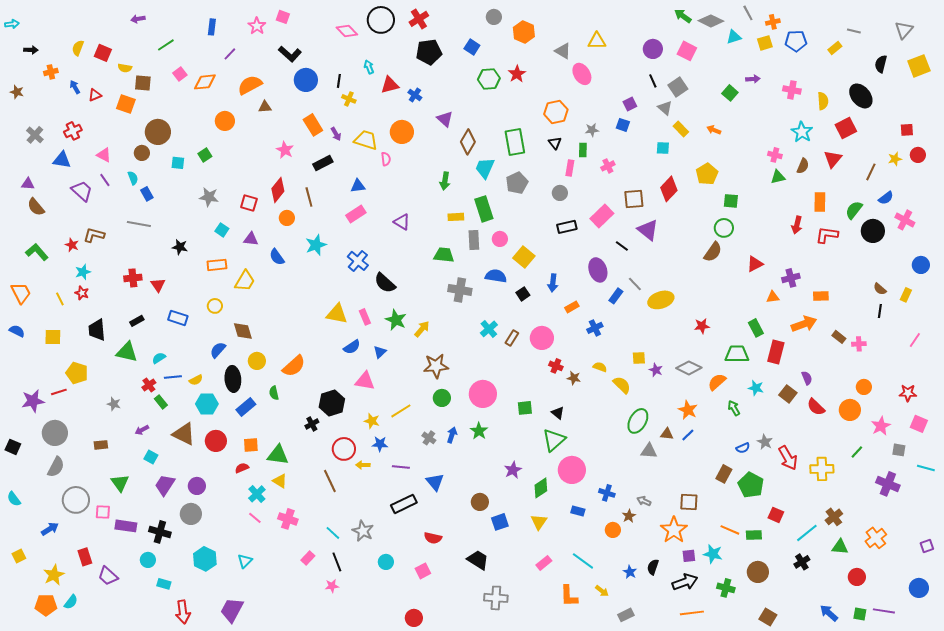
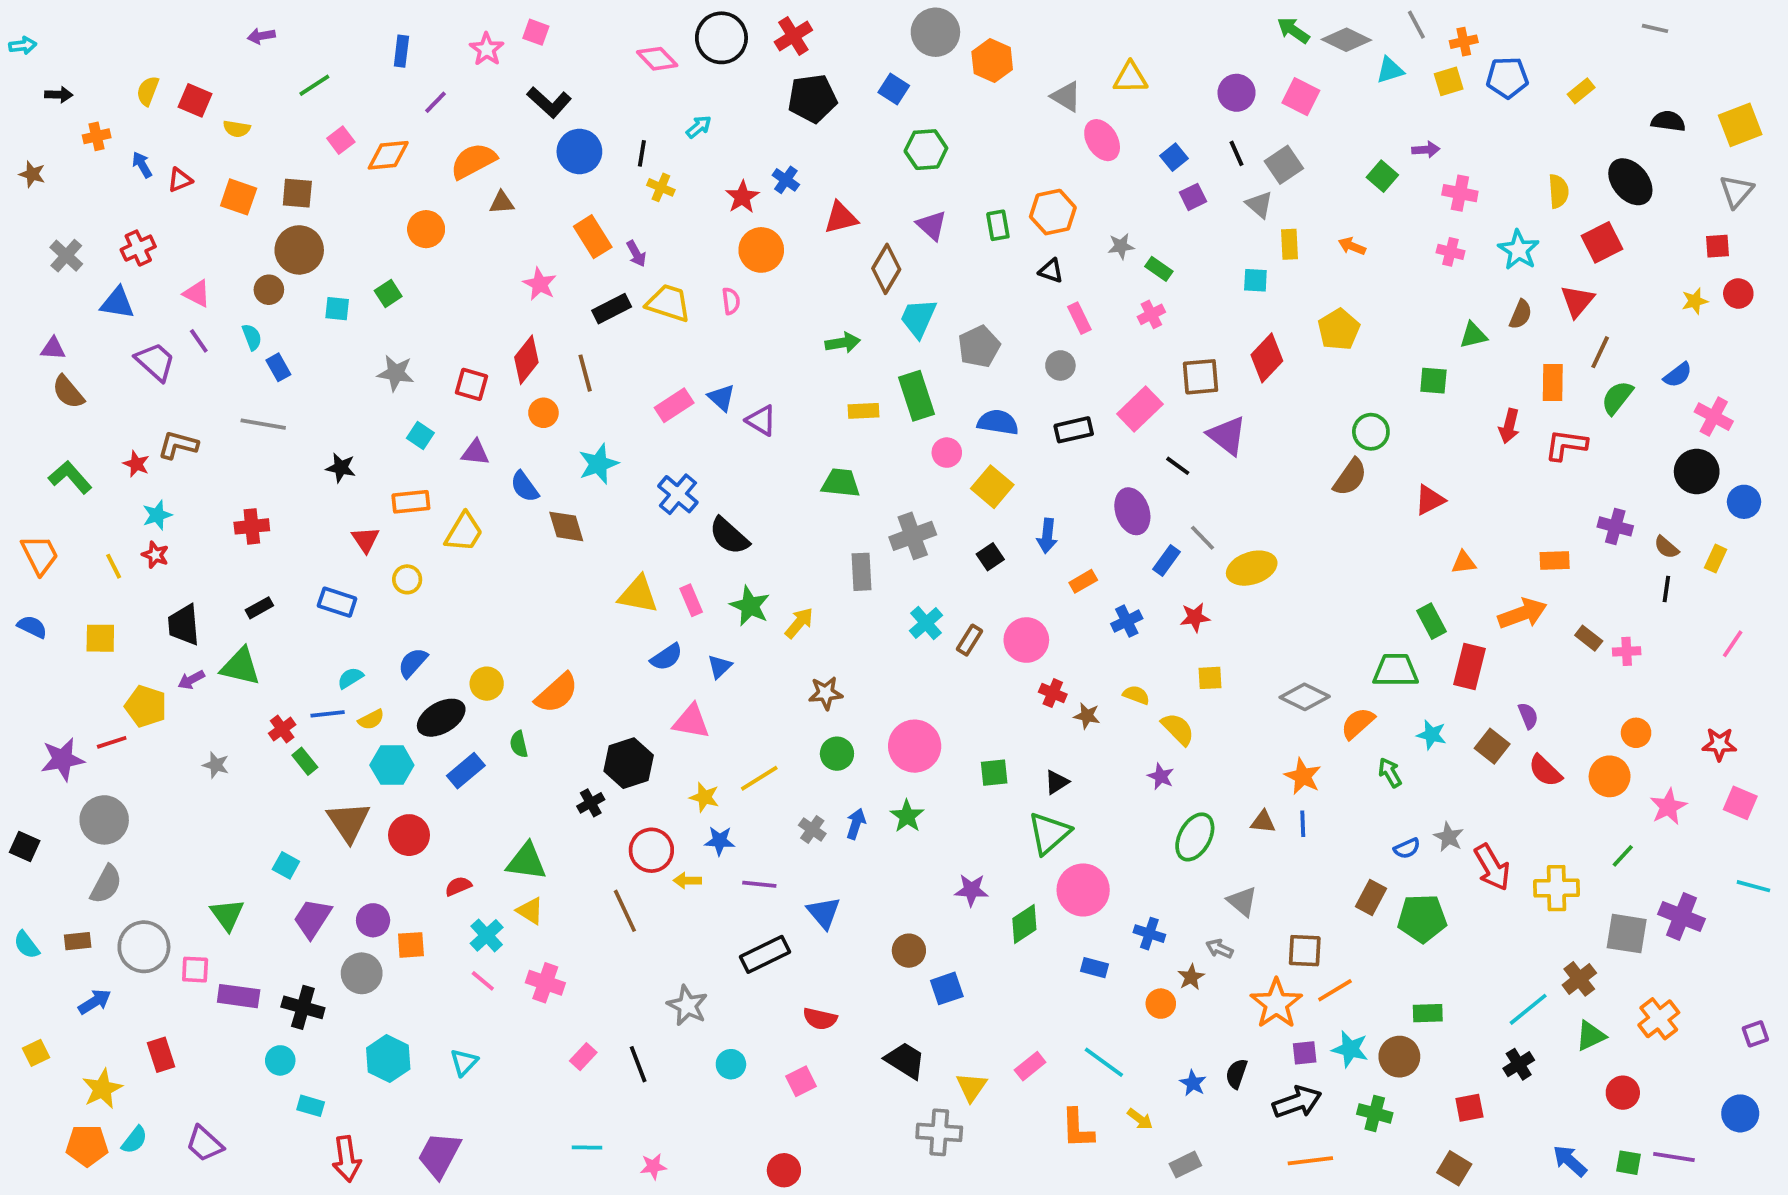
gray circle: (494, 17) -> (935, 32), size x1.6
gray triangle: (904, 30) -> (1736, 191), moved
gray line: (854, 31) -> (1655, 28), moved
black semicircle: (881, 64) -> (1668, 121), turned 84
cyan arrow: (369, 67) -> (699, 127), turned 72
red star: (517, 74) -> (742, 197), moved
brown square: (143, 83) -> (297, 193), moved
red triangle: (390, 85) -> (841, 218), moved
pink cross: (792, 90) -> (1460, 193), moved
purple triangle: (445, 119) -> (932, 225), moved
blue square: (623, 125) -> (1174, 157), moved, turned 32
yellow rectangle: (681, 129) -> (1290, 244), turned 42
yellow trapezoid: (366, 140) -> (668, 303), moved
green rectangle: (515, 142) -> (998, 225), moved, size x0.6
black triangle: (555, 143) -> (1051, 271), turned -32
green rectangle: (583, 150) -> (1159, 269), moved, turned -56
pink cross: (775, 155) -> (1450, 252), moved
pink rectangle: (570, 168) -> (1079, 318), turned -35
brown line: (871, 172) -> (1600, 352), moved
green arrow: (445, 181) -> (843, 343), turned -108
blue triangle: (358, 186) -> (721, 398), moved, turned 49
green square: (731, 201) -> (1433, 381), moved
black circle: (873, 231) -> (1697, 471), moved
gray rectangle: (474, 240) -> (862, 572), moved
blue semicircle: (496, 276) -> (998, 422), moved
purple cross: (791, 278) -> (1615, 526), moved, turned 30
red triangle: (158, 285) -> (365, 540), moved
gray cross: (460, 290) -> (913, 536), moved, turned -30
red star: (702, 326) -> (1195, 617), moved
brown diamond: (243, 331) -> (566, 526), moved
cyan semicircle: (159, 358) -> (350, 678), moved
brown star: (436, 366) -> (826, 693), size x0.7
purple star: (656, 370) -> (1161, 776), moved
black ellipse: (233, 379) -> (441, 718), turned 65
black triangle: (558, 413) -> (1057, 782), turned 48
green ellipse: (638, 421) -> (1195, 837), moved
purple arrow: (142, 430) -> (191, 680), moved
brown triangle: (184, 434) -> (348, 822), turned 30
blue line: (688, 435) -> (1303, 824), turned -48
brown rectangle: (101, 445) -> (78, 941), moved
orange square: (251, 445) -> (411, 945), moved
gray square: (899, 450) -> (1627, 934), moved, size x1.6
gray triangle: (649, 451) -> (1242, 901), moved, turned 36
purple star: (513, 470) -> (971, 890), turned 30
green pentagon: (751, 485) -> (1422, 918), turned -30
red square: (776, 515) -> (1469, 1108), moved, turned -35
yellow triangle: (539, 522) -> (971, 1087), moved
orange line: (730, 530) -> (1335, 990), moved, turned -54
cyan line: (333, 533) -> (587, 1148), moved, turned -42
green triangle: (840, 547) -> (1591, 1036), turned -30
brown circle: (758, 572) -> (1399, 1057), moved
purple trapezoid: (108, 576) -> (205, 1144), moved
pink star: (332, 586) -> (653, 1166), moved

